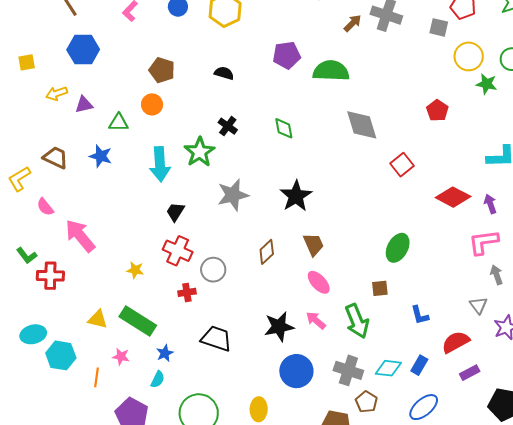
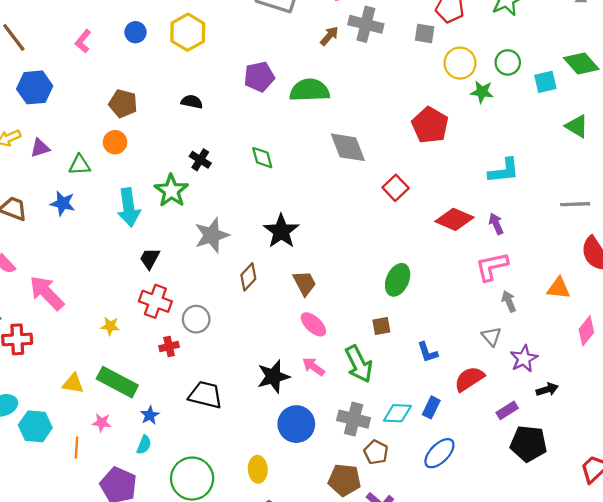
red pentagon: (437, 110) -> (430, 125), size x1.5
brown diamond: (267, 252) -> (248, 277), moved
purple rectangle: (470, 373) -> (507, 410), moved

